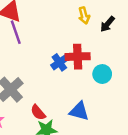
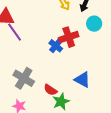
cyan circle: (102, 74) -> (94, 24), moved
blue triangle: (79, 111) -> (82, 80), turned 30

